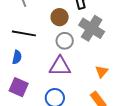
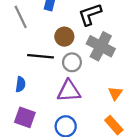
black line: (24, 33) -> (41, 56), moved

